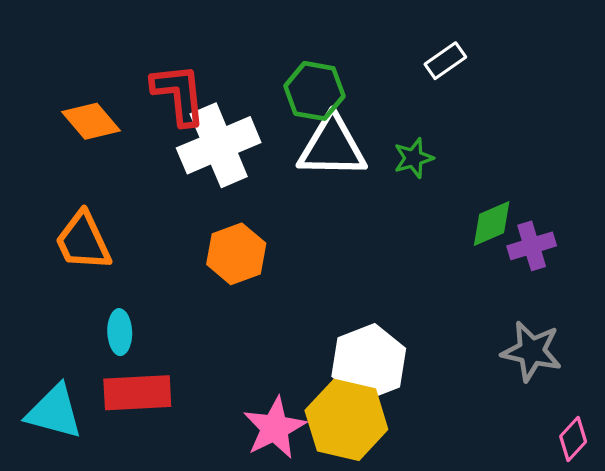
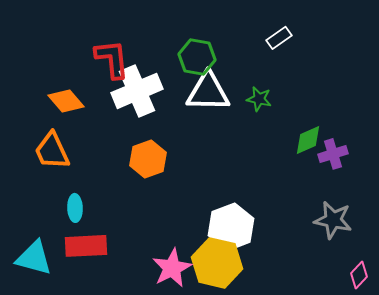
orange diamond: (91, 121) -> (66, 101), moved
green star: (413, 158) -> (259, 99), turned 30

